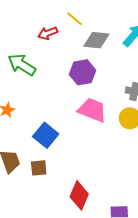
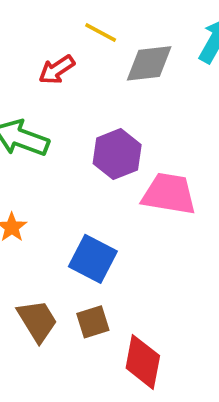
purple hexagon: (82, 72) -> (117, 154), moved
red diamond: (79, 195) -> (143, 362), moved

